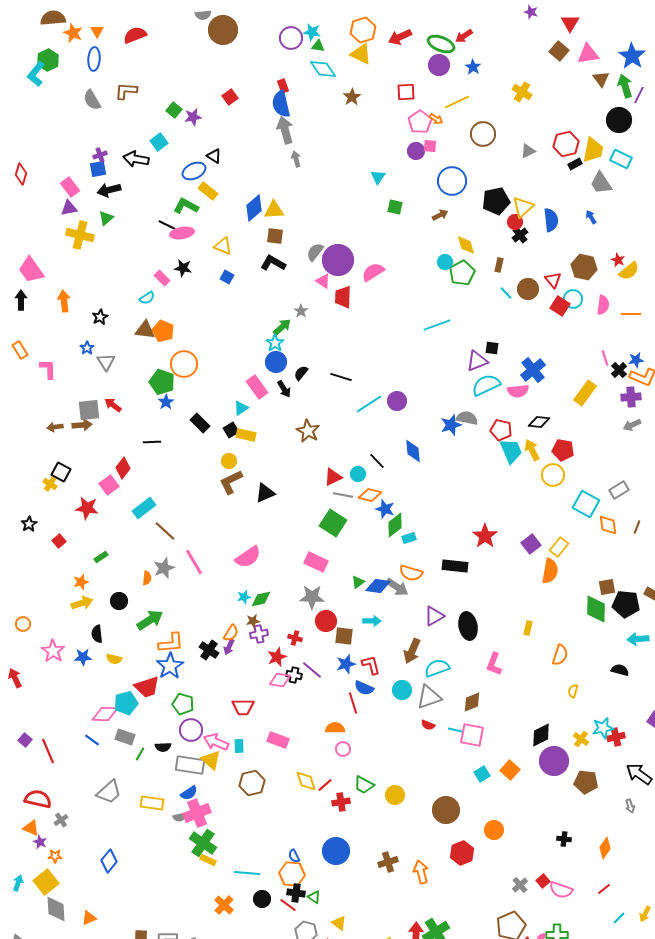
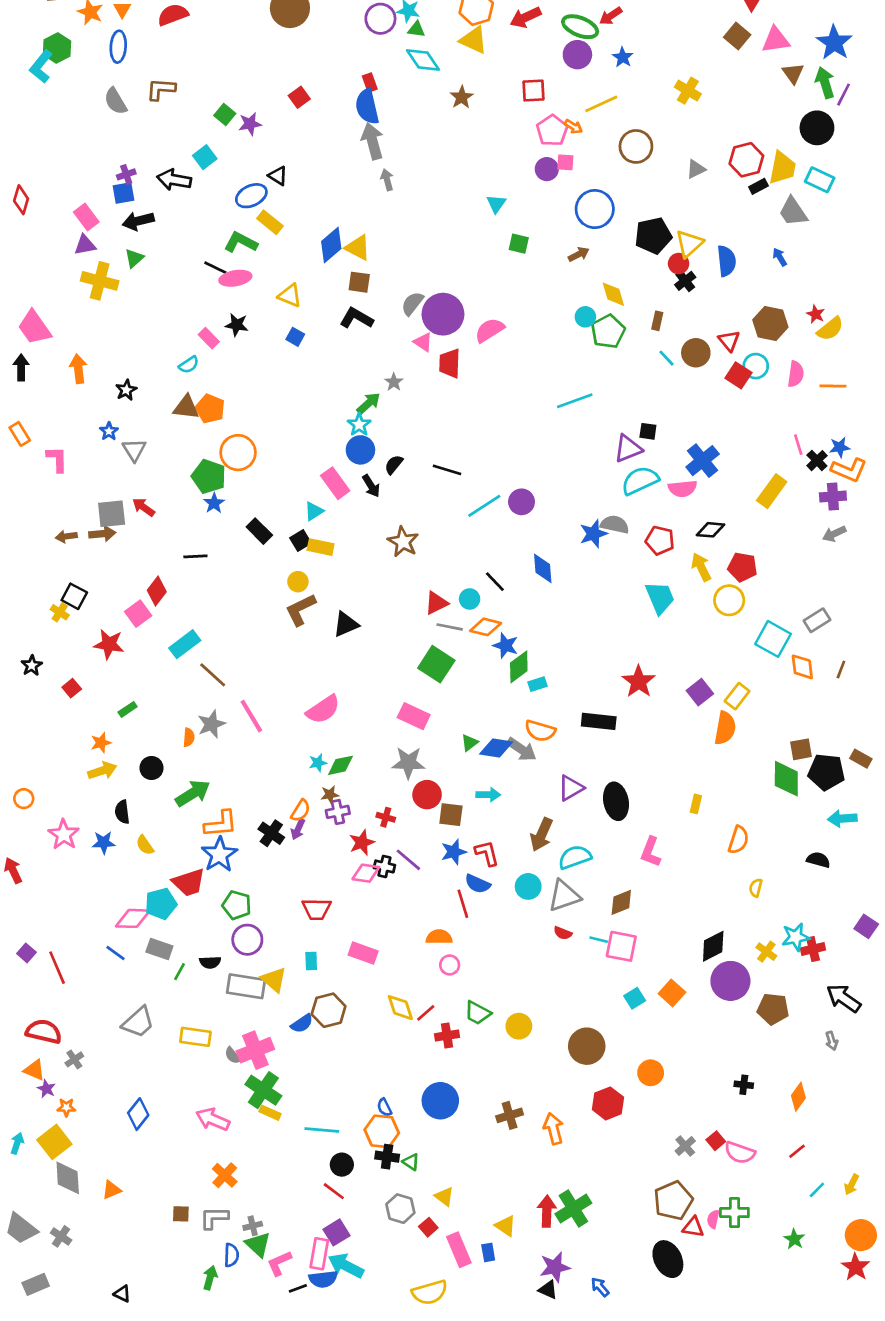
yellow triangle: (274, 210) -> (358, 248), turned 30
cyan trapezoid: (511, 451) -> (660, 598), moved
yellow semicircle: (114, 659) -> (145, 845), turned 42
pink arrow: (216, 742) -> (213, 1119), moved
blue semicircle: (189, 793) -> (302, 1024), moved
gray semicircle: (180, 817) -> (233, 1055), turned 64
orange cross: (224, 905) -> (225, 1175), moved
red line: (288, 905) -> (334, 1191), moved

